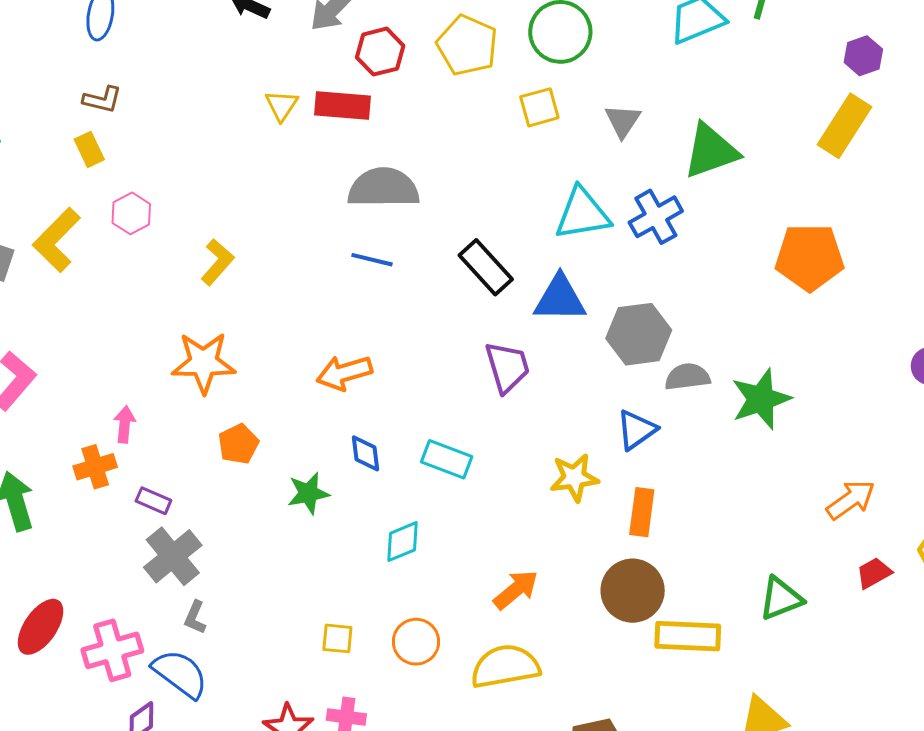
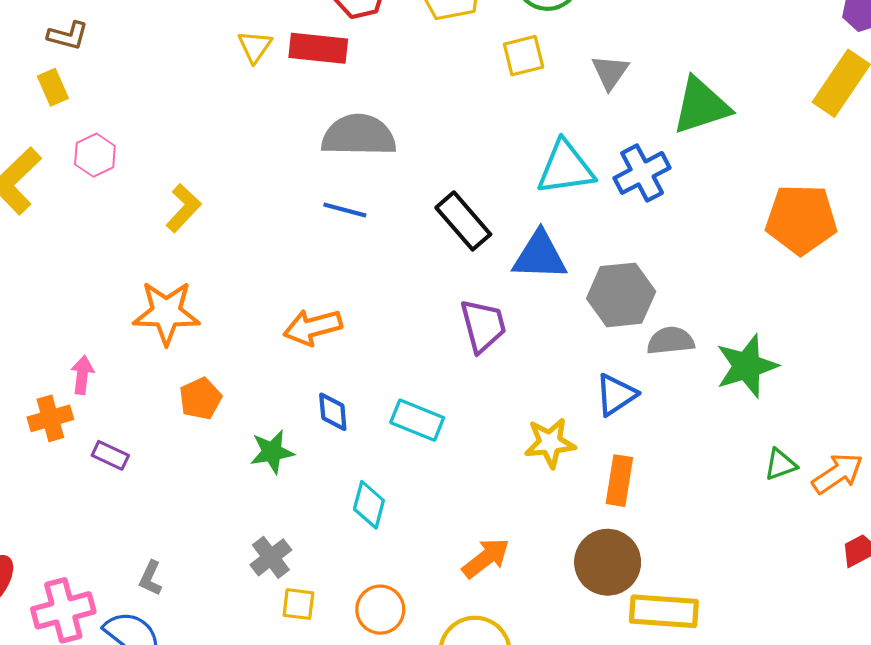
cyan diamond: (402, 542) -> (369, 505), turned -54
gray cross: (173, 556) -> (271, 557), moved, size x0.7
green triangle: (781, 599) -> (780, 465), moved, size x0.7

